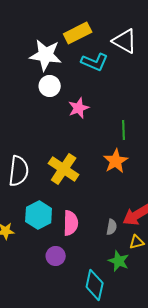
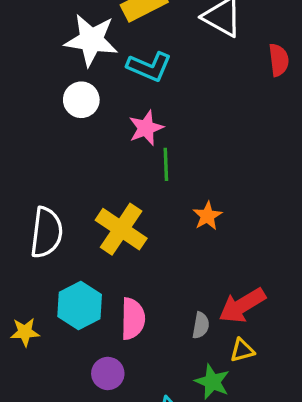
cyan L-shape: (95, 62) -> (149, 67), moved
white circle: (50, 86) -> (81, 100), moved
green line: (124, 130) -> (166, 164), moved
orange star: (116, 161) -> (207, 216), size x0.7

